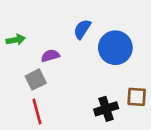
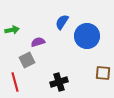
black cross: (106, 109) -> (59, 82), moved
red line: (37, 111) -> (15, 82), moved

